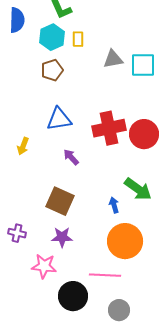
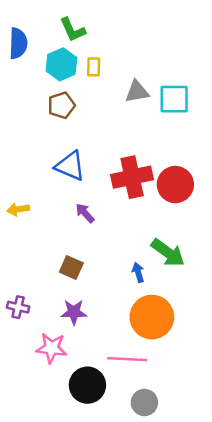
blue triangle: (59, 119) -> (70, 166), turned 32
yellow arrow: (23, 146) -> (18, 209), moved, turned 60
brown square: (60, 201) -> (71, 267), size x0.7

